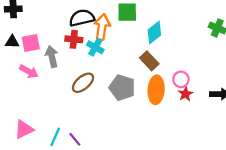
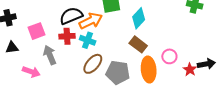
orange arrow: (102, 27) -> (91, 21), turned 65
pink square: (31, 43) -> (36, 31), moved
brown ellipse: (83, 83) -> (93, 64), moved
red star: (185, 94) -> (190, 70), moved

